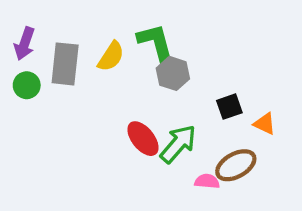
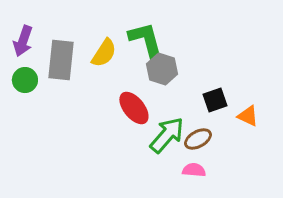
red ellipse: (143, 139) -> (134, 108), moved
brown ellipse: (236, 165) -> (198, 139), moved, size x0.7

